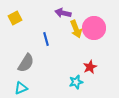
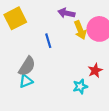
yellow square: (15, 18) -> (15, 18), size x1.5
cyan triangle: (21, 88) -> (26, 81), moved

